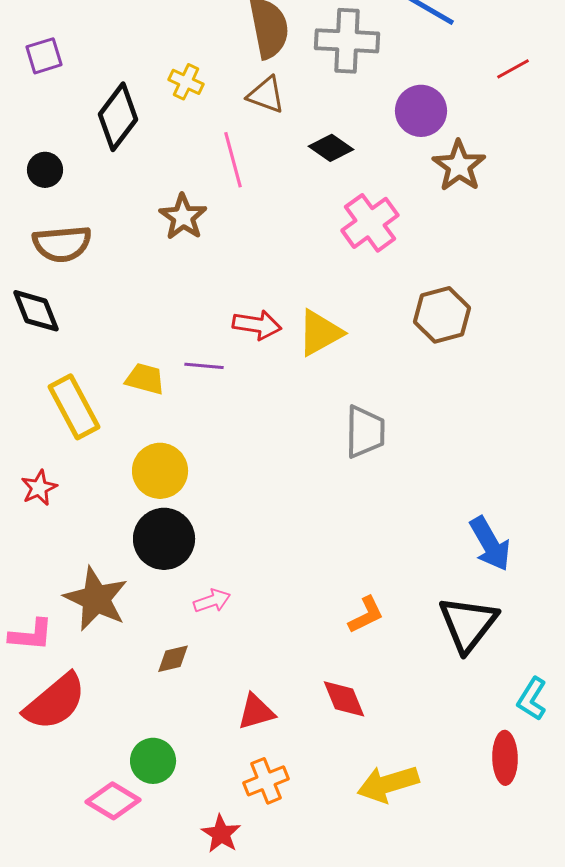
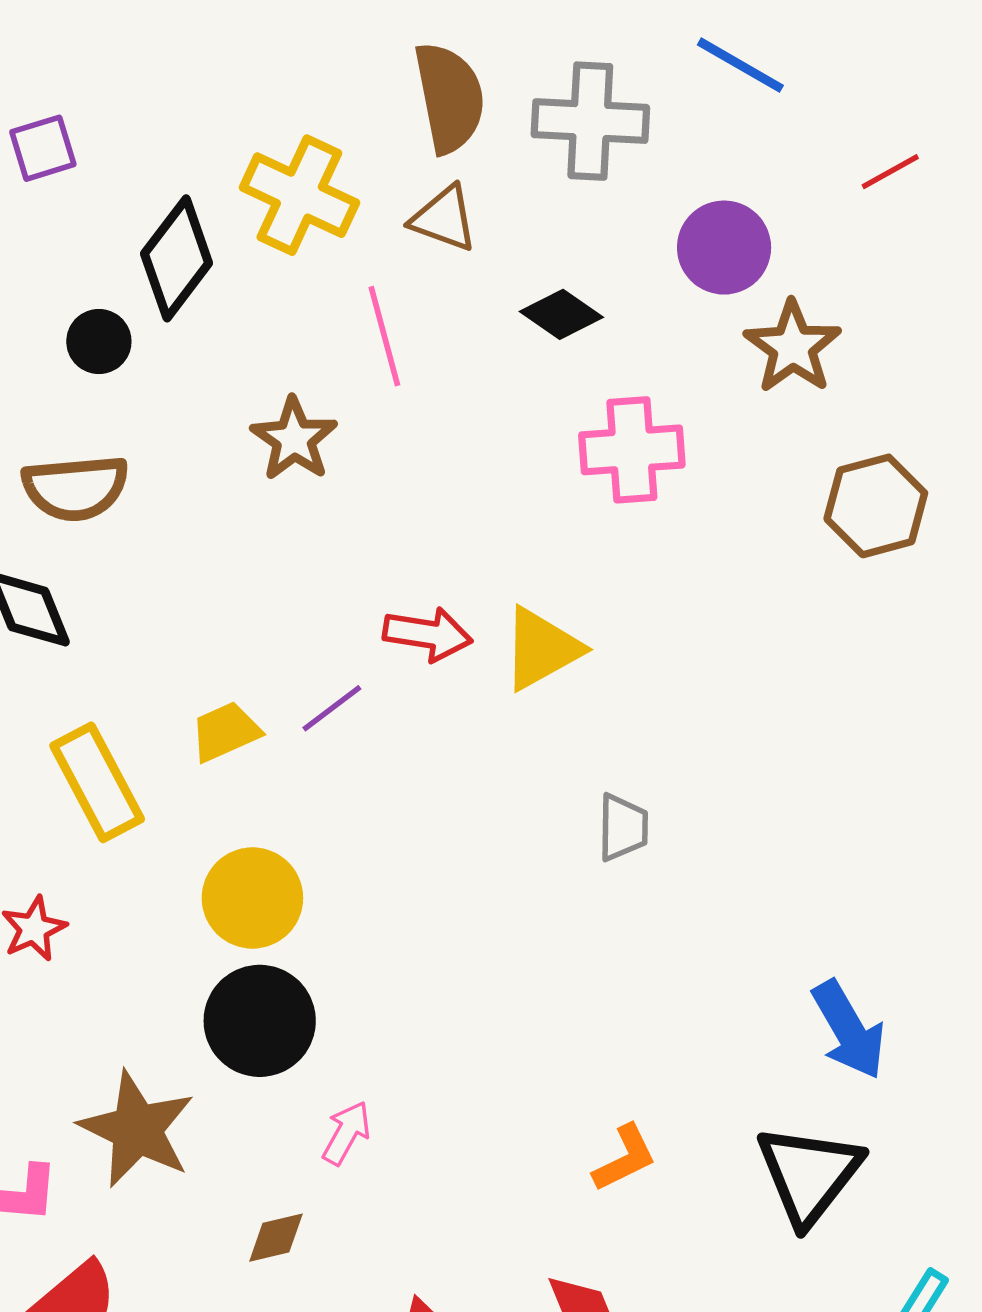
yellow cross: (186, 82) -> (299, 195), size x1.8
black circle: (45, 170) -> (99, 341), moved
pink cross: (370, 223) -> (632, 450), turned 32
brown hexagon: (442, 315) -> (876, 506), moved
purple line: (204, 366) -> (332, 708), turned -42
yellow trapezoid: (145, 379) -> (225, 732), turned -39
gray trapezoid: (365, 432) -> (623, 828), size x0.7
pink arrow: (212, 601) -> (346, 1133), turned -42

